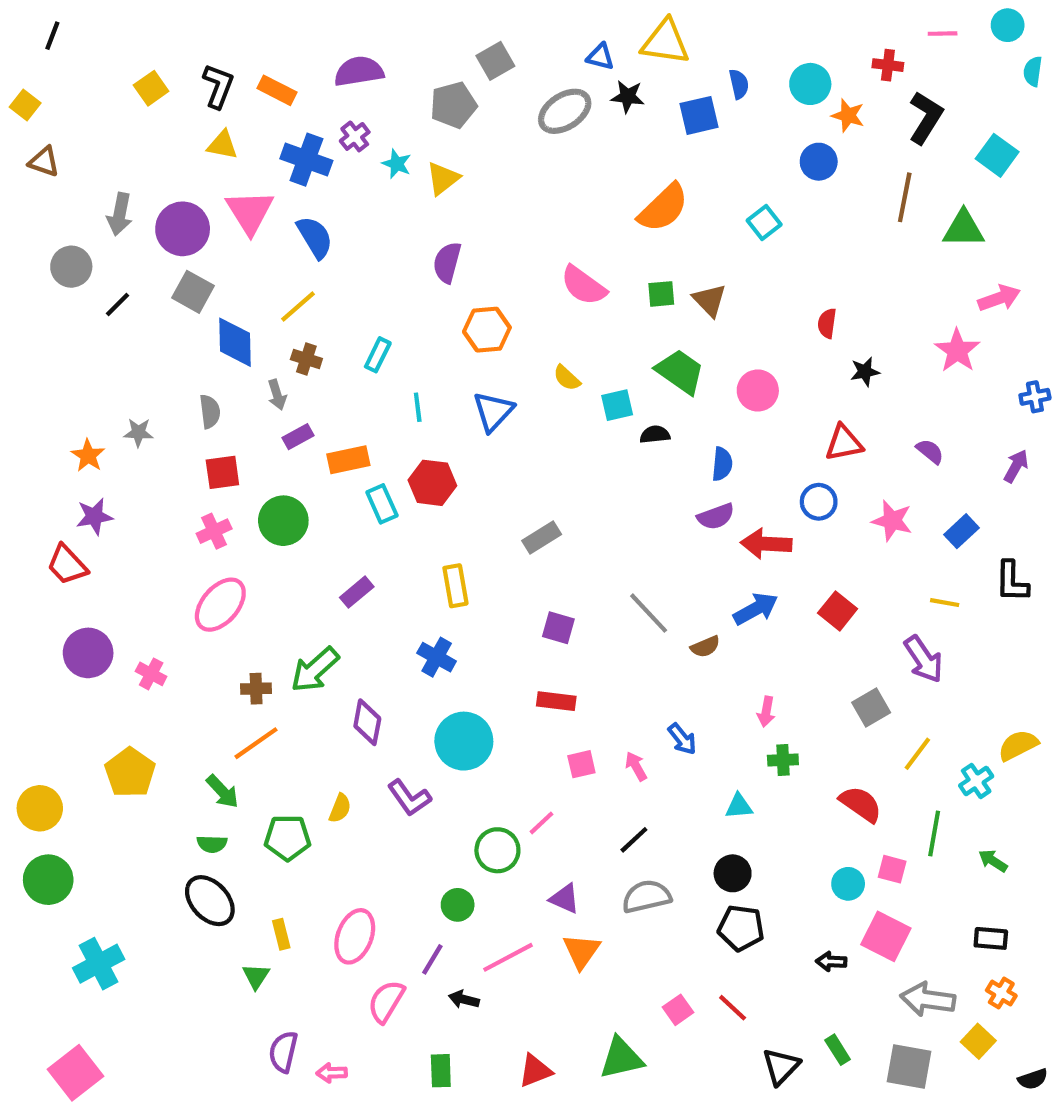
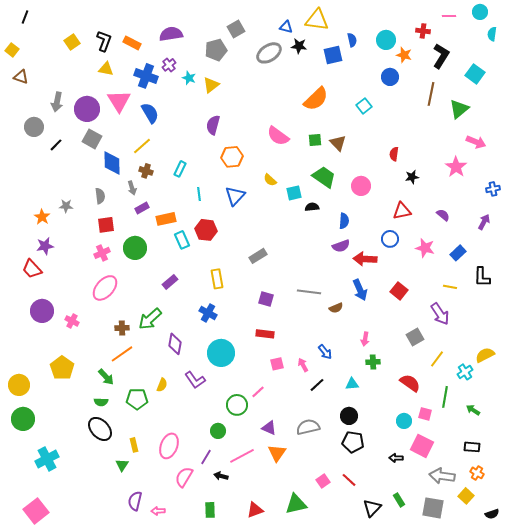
green triangle: (964, 229) -> (459, 109), turned -40
pink arrow: (999, 298) -> (476, 142), turned 42
blue arrow: (756, 609) -> (360, 290), turned 95
gray line: (649, 613) -> (309, 292), turned -40
black line: (634, 840) -> (317, 385), moved

